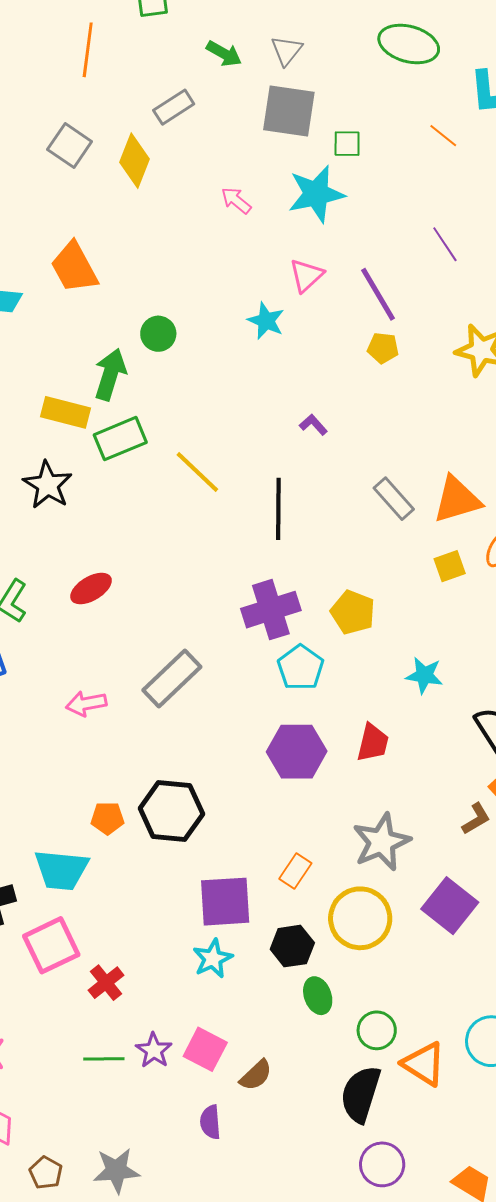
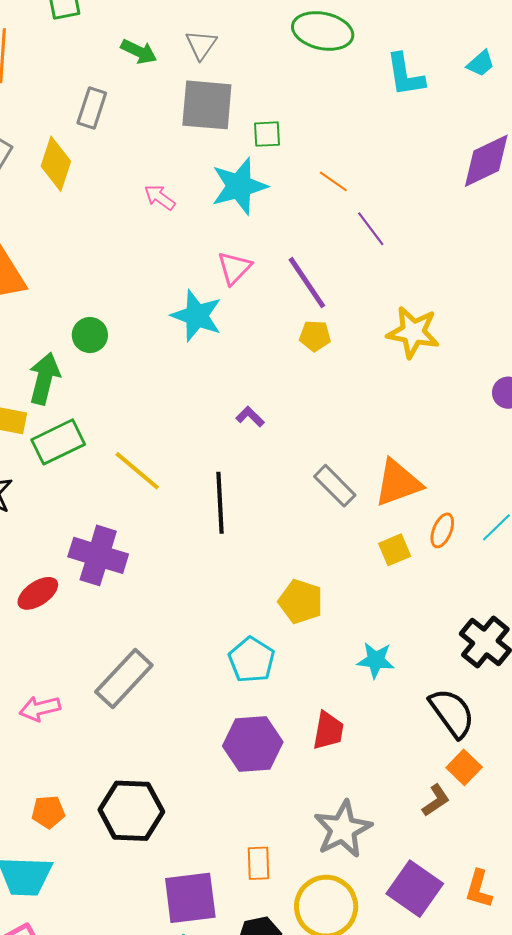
gray rectangle: (174, 107) -> (92, 108), turned -36
orange line: (443, 136) -> (333, 181), moved
cyan star: (266, 321) -> (197, 316), size x1.4
purple cross: (271, 610) -> (98, 555), moved, turned 38
orange pentagon: (107, 818) -> (48, 812), moved
orange rectangle: (295, 871) -> (259, 863), turned -32

